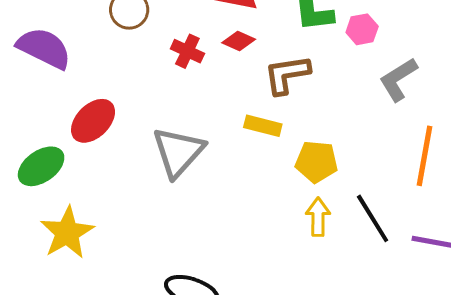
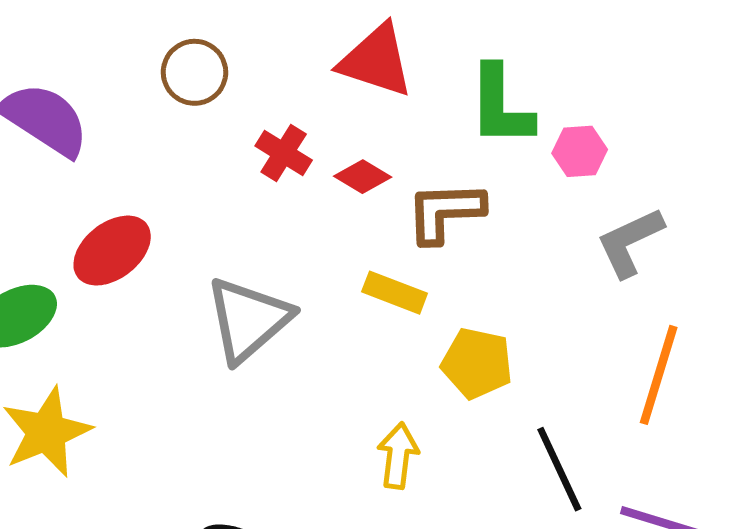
red diamond: (239, 41) -> (363, 177), moved
yellow arrow: (318, 217) -> (398, 456), moved

